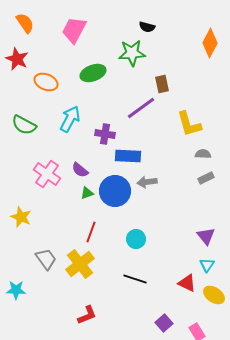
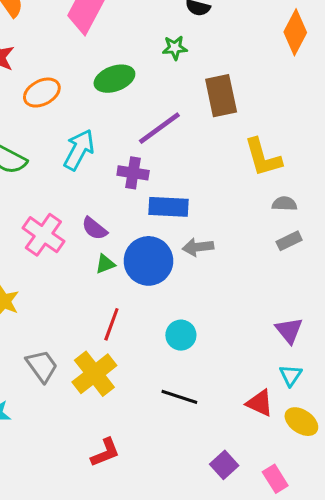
green star: (132, 53) -> (175, 48), size x0.6
orange ellipse: (46, 82) -> (42, 93), turned -50
brown rectangle: (162, 84) -> (221, 96), size x1.5
purple line: (141, 108) -> (159, 128), moved

